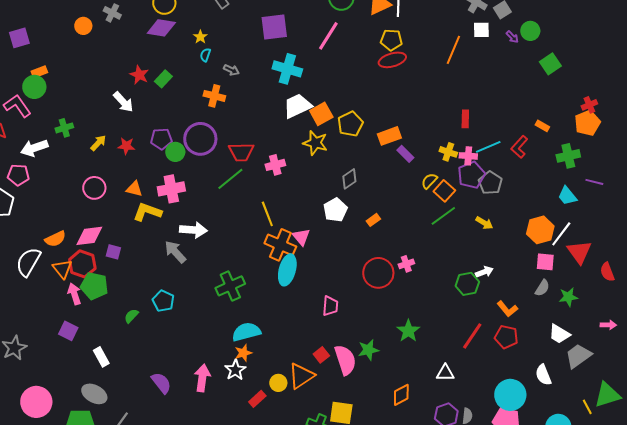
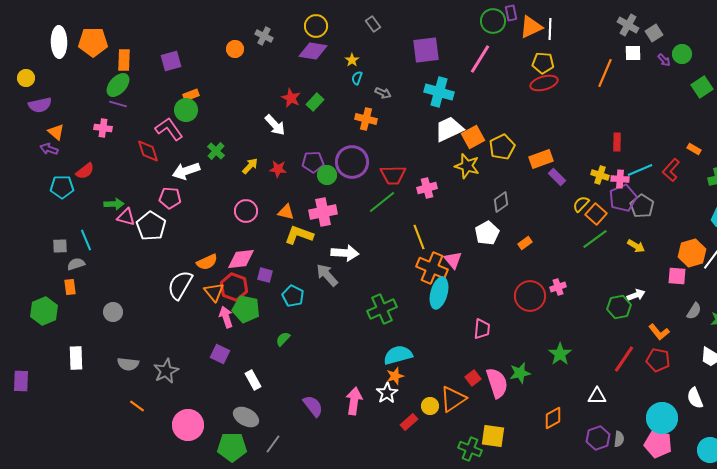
green cross: (64, 128) -> (216, 151), turned -30
pink square: (545, 262) -> (677, 276), moved
cyan pentagon: (163, 301) -> (293, 296), moved

